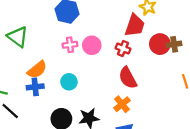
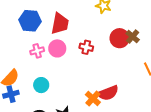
red trapezoid: (135, 25) -> (60, 24), moved
brown cross: (174, 44) -> (133, 37), turned -32
red semicircle: (128, 78) -> (108, 93), moved, turned -75

